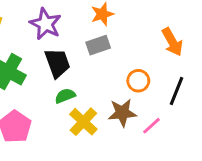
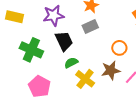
purple star: (45, 24) -> (53, 16), turned -30

